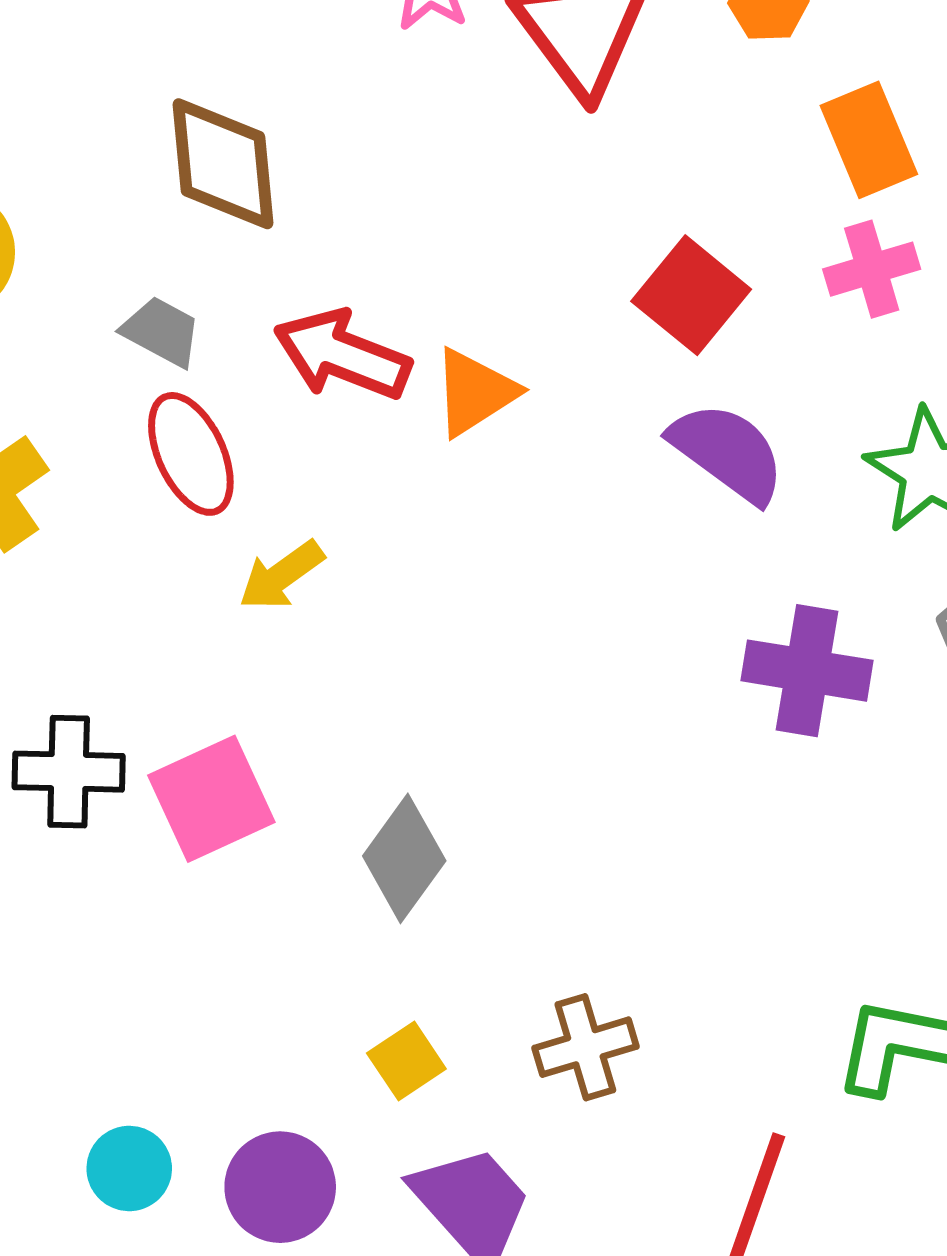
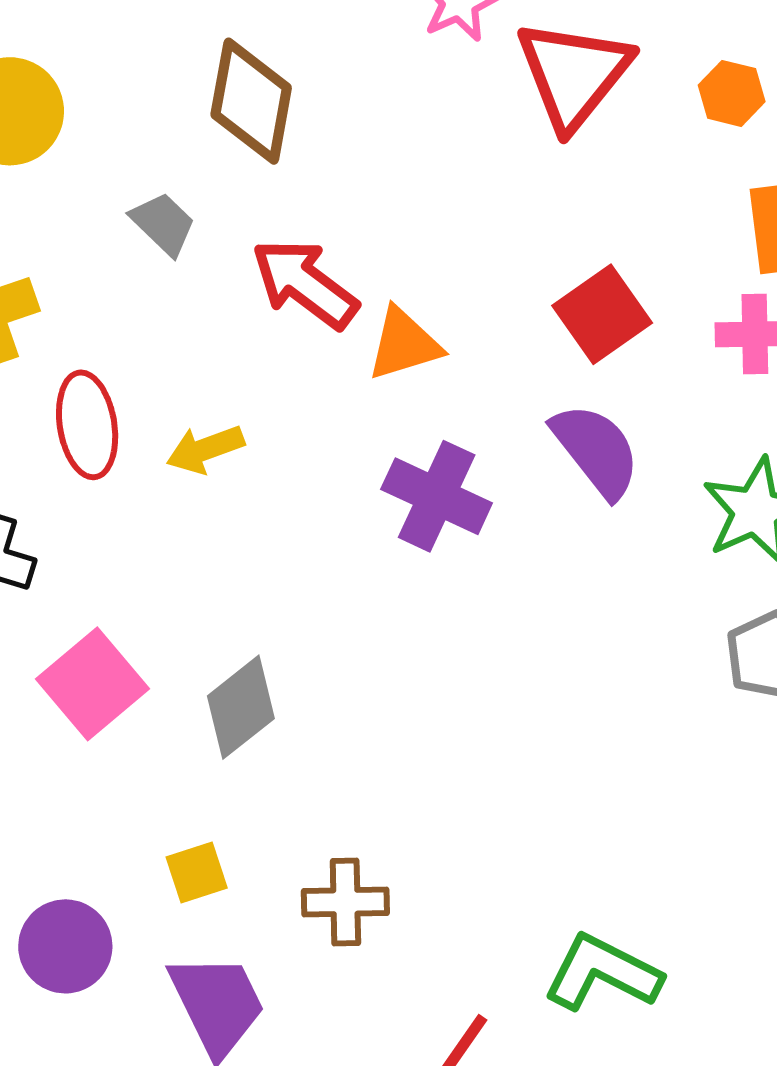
red ellipse: (191, 454) -> (87, 425), moved
purple cross: (807, 671) -> (437, 496), moved
pink square: (211, 799) -> (92, 684), moved, turned -31

